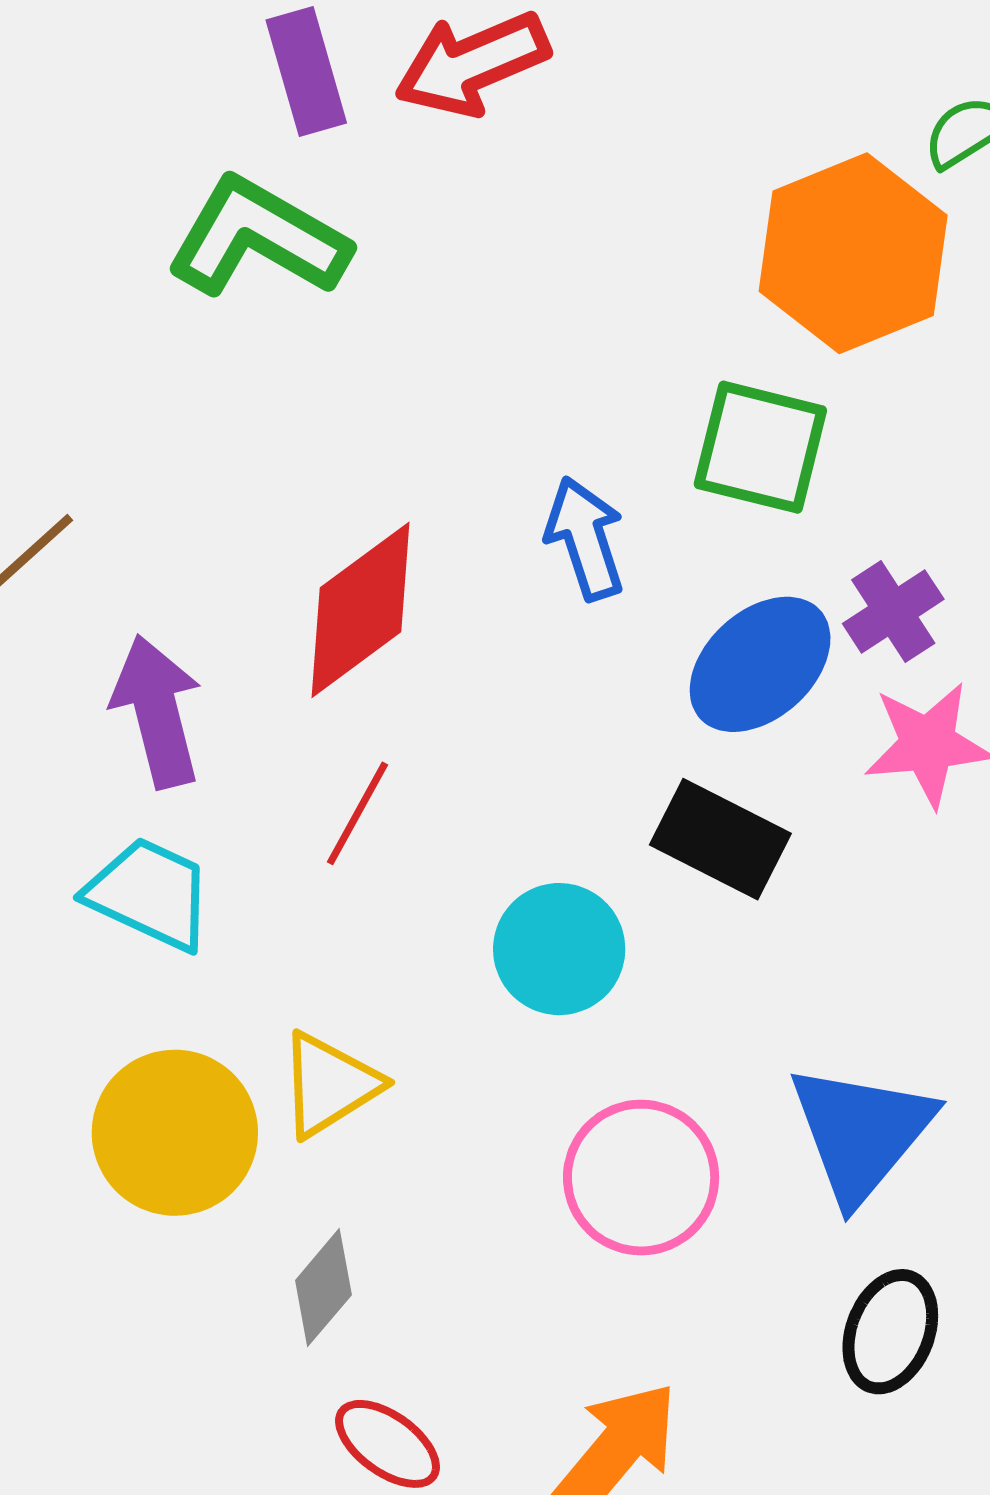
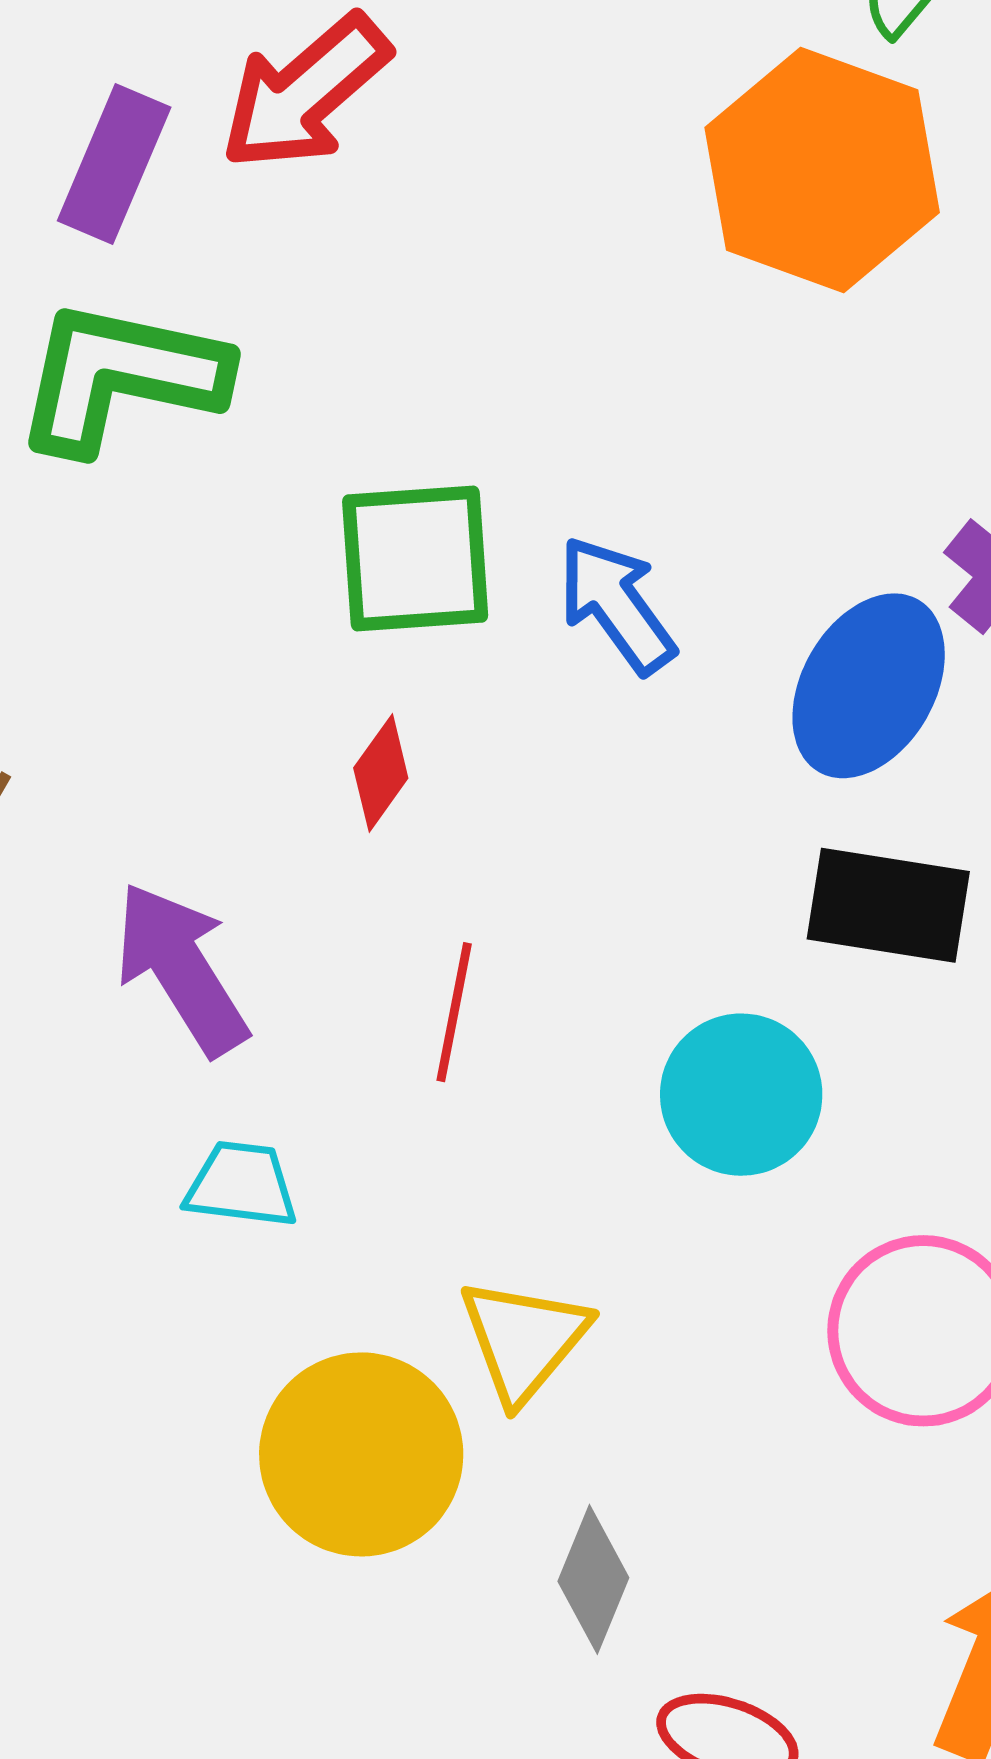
purple rectangle: (306, 72) -> (114, 164), turned 57
green square: (760, 447) -> (415, 558), moved
red diamond: (361, 610) -> (381, 773), size x0.5
cyan trapezoid: (150, 894) -> (241, 1185), size x0.7

